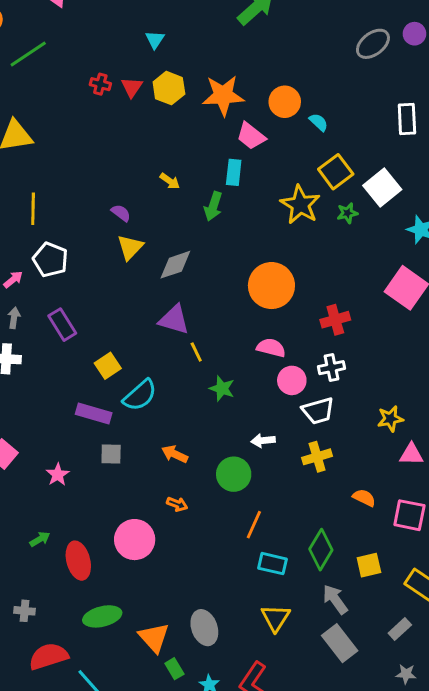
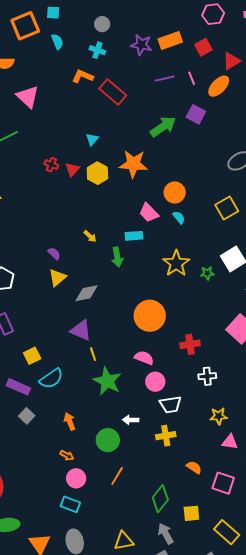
orange star: (223, 95) -> (133, 164), moved
cyan semicircle: (319, 122) -> (179, 217), moved
cyan rectangle: (234, 172) -> (134, 236), turned 72
yellow square: (336, 172) -> (227, 208), moved
green arrow: (213, 206) -> (117, 257), turned -36
white cross: (331, 368) -> (207, 376), moved
green star: (222, 388) -> (107, 381), size x1.6
gray square: (111, 454) -> (27, 416), turned 35
orange arrow: (175, 454) -> (70, 421), turned 36
pink circle: (135, 540) -> (76, 478), moved, size x0.7
cyan rectangle: (273, 564) -> (70, 504), moved
yellow triangle: (276, 618) -> (124, 541), turned 40

